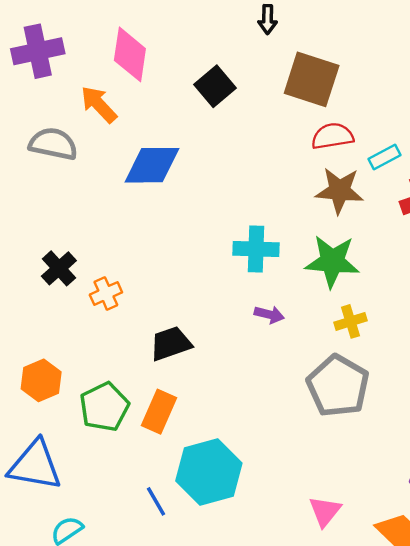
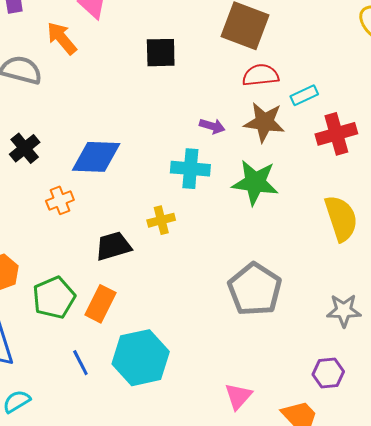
black square: (215, 86) -> (161, 53), moved, turned 36
blue diamond: (152, 165) -> (96, 157), moved
black cross: (59, 268) -> (25, 148), moved
purple arrow: (269, 314) -> (212, 126), moved
yellow cross: (351, 321) -> (161, 220), moved
blue line: (156, 501) -> (80, 363), moved

